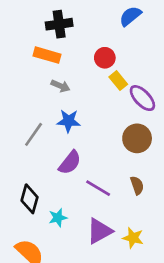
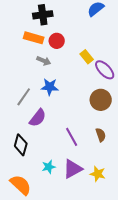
red circle: (105, 58) -> (57, 41), moved
purple semicircle: (70, 163) -> (38, 118), moved
purple line: (98, 188) -> (72, 137), turned 30
cyan star: (58, 218) -> (49, 167), moved

